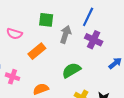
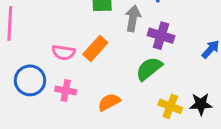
pink semicircle: (14, 34) -> (64, 52), moved
purple cross: (94, 40) -> (161, 36), moved

